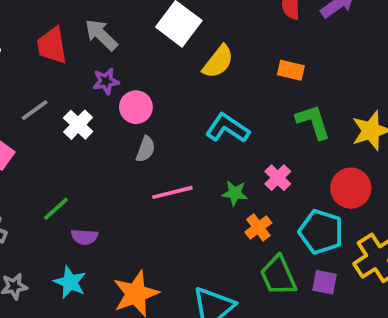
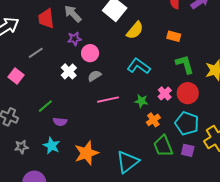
white cross: (78, 125) -> (69, 71), moved
gray semicircle: (146, 149) -> (94, 76), turned -144
red circle: (351, 188) -> (188, 93), moved

